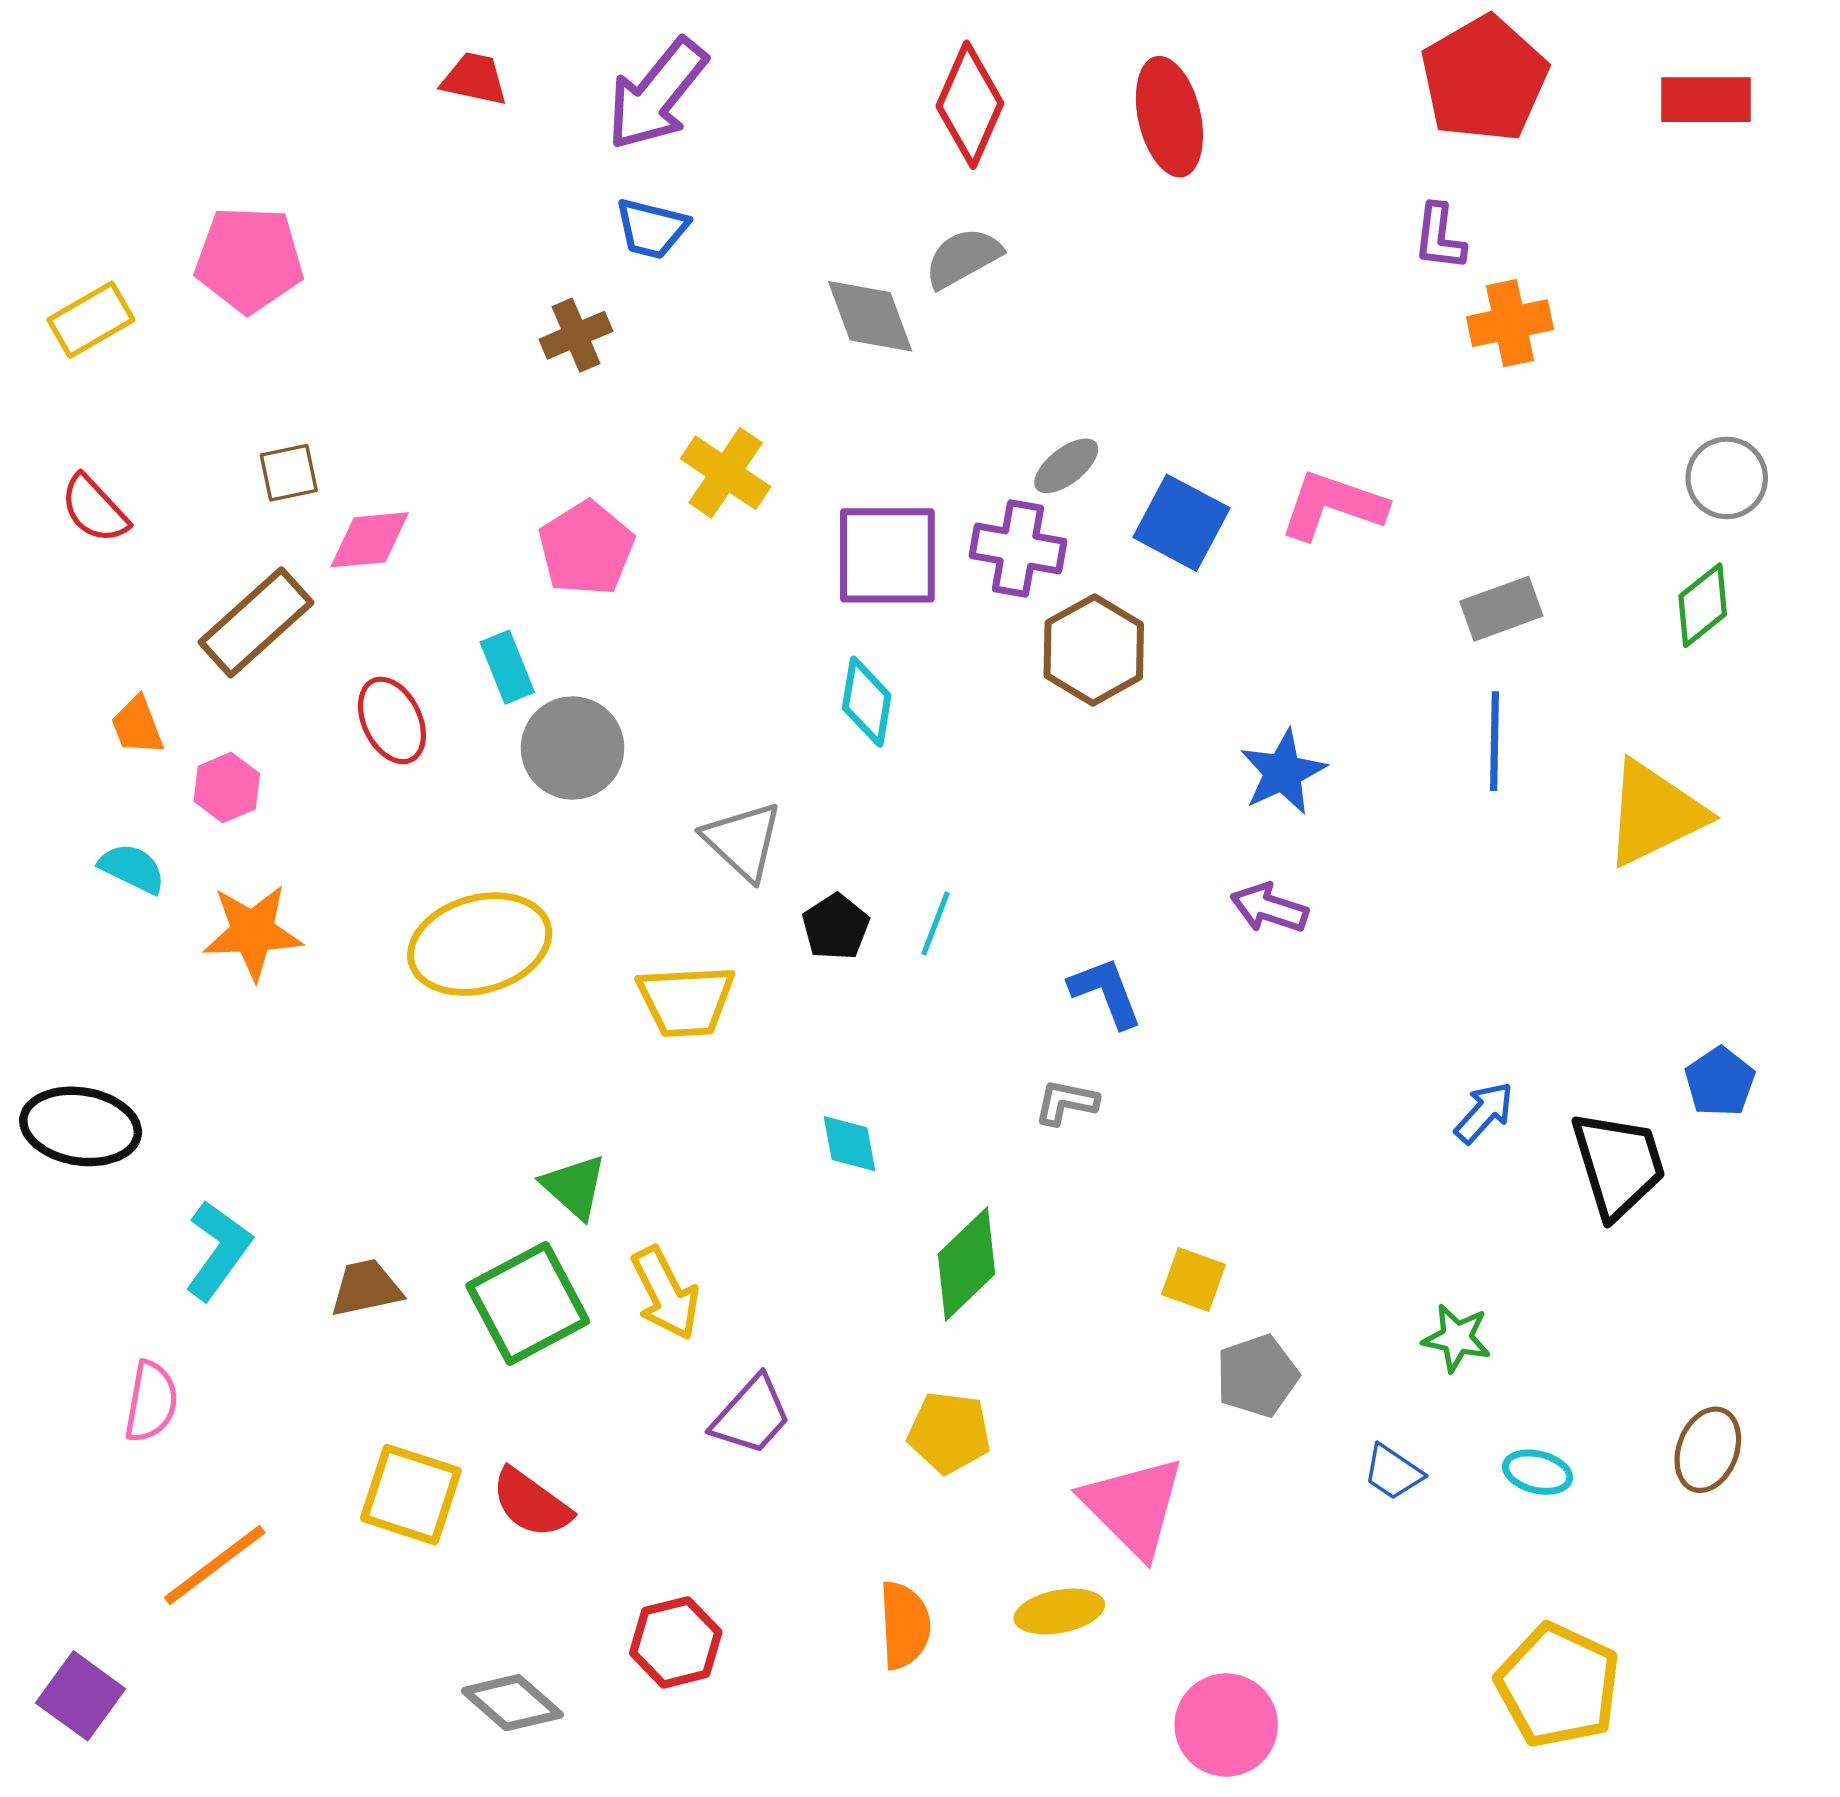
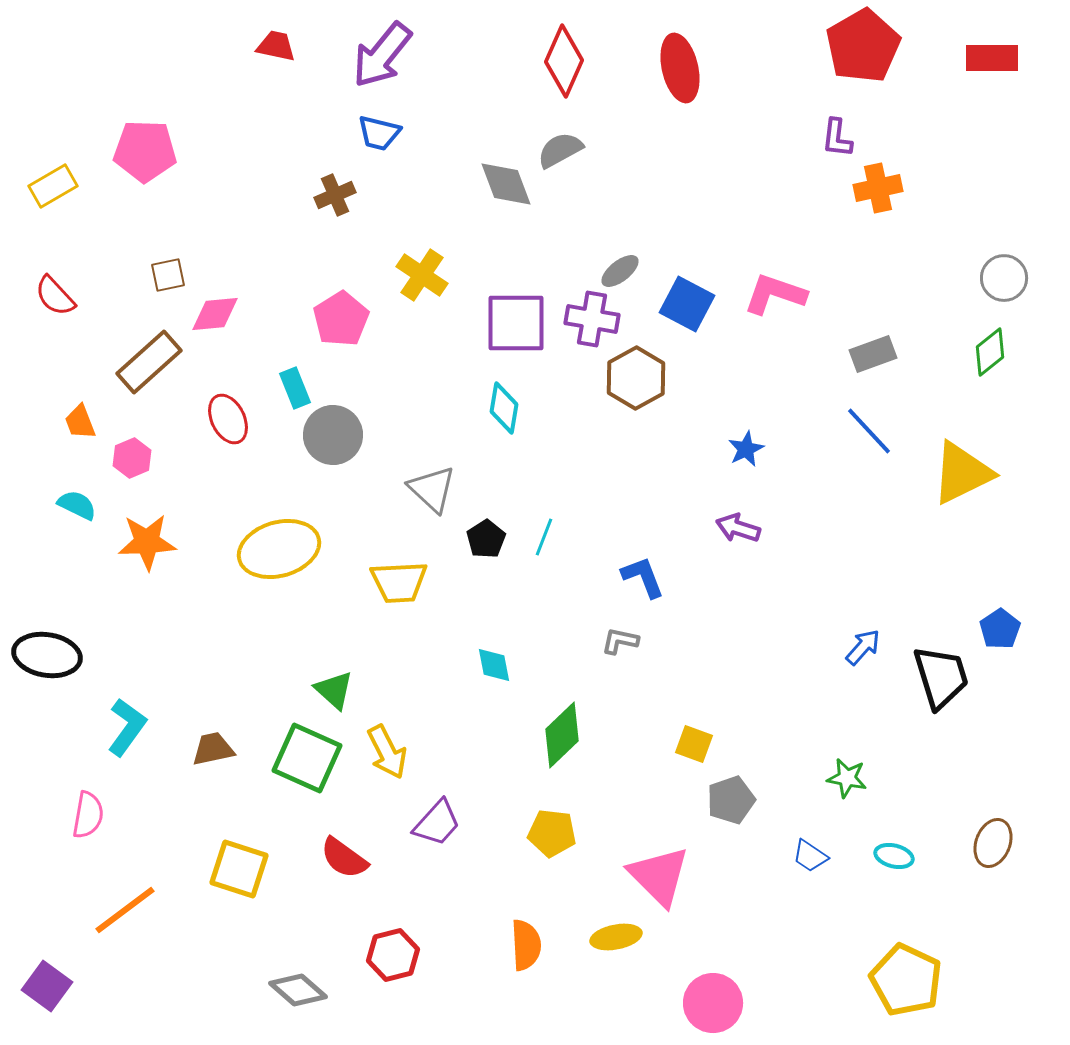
blue line: (1495, 741) -> (869, 431), turned -44
blue star: (1283, 772) -> (746, 449), size x0.7
green square: (528, 1304) -> (307, 758), turned -38
red semicircle: (531, 1503) -> (344, 858), moved

